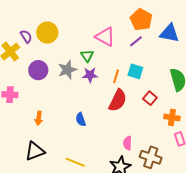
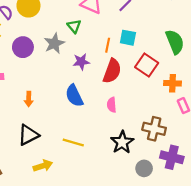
purple star: (90, 75) -> (81, 62), moved
red square: (150, 98) -> (147, 65), size x1.5
blue semicircle: (81, 119) -> (74, 96), size x1.5
pink semicircle: (127, 143) -> (112, 105), moved

